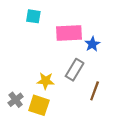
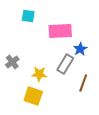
blue star: (92, 44) -> (80, 49), moved
gray cross: (16, 100) -> (12, 62), moved

